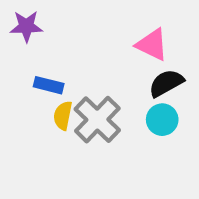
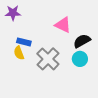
pink triangle: (152, 45) -> (63, 25), moved
yellow semicircle: (63, 116) -> (19, 53), moved, turned -32

